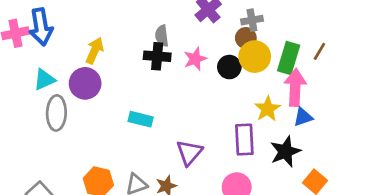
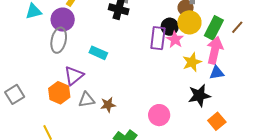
pink star: (195, 59) -> (175, 40), moved, turned -30
gray ellipse: (56, 113) -> (59, 40), moved
purple rectangle: (244, 140) -> (158, 38), moved
purple triangle: (189, 153) -> (74, 76), moved

